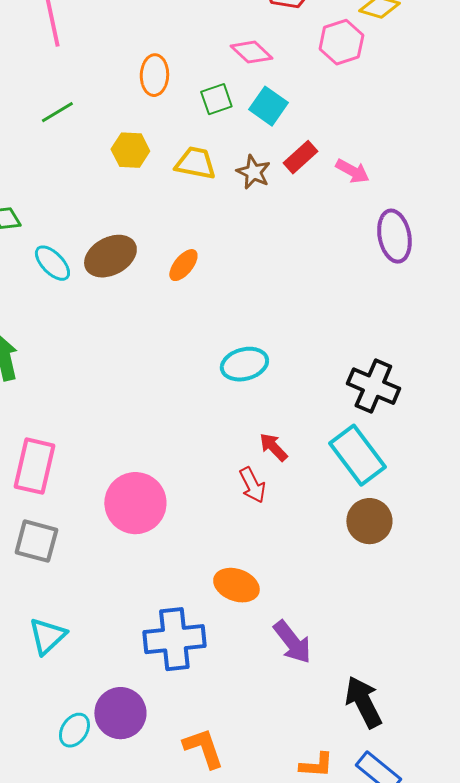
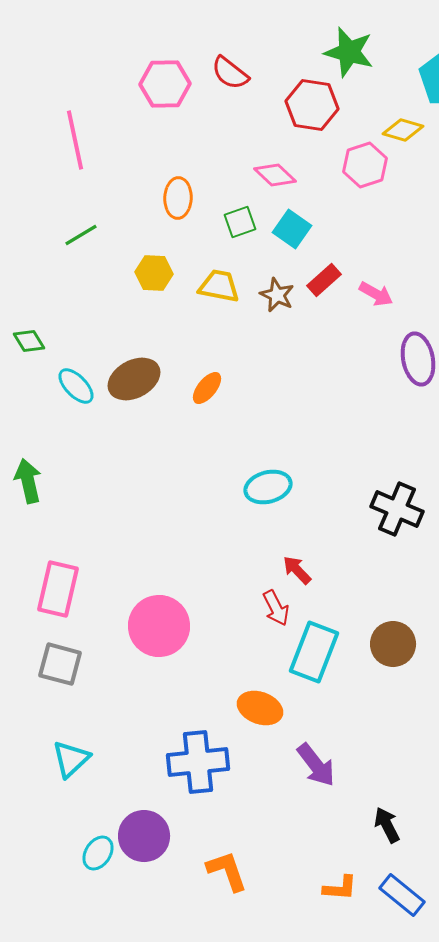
cyan rectangle: (357, 455) -> (314, 652), moved, turned 58
black arrow: (363, 702) -> (387, 825), size x0.7

